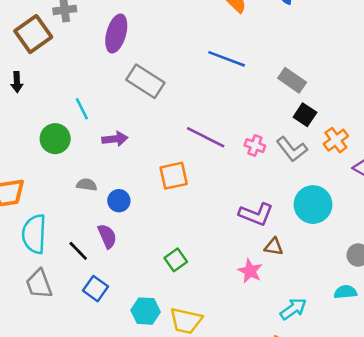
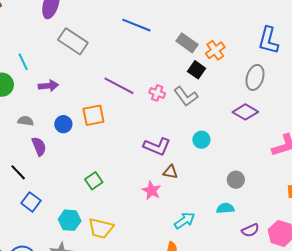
orange cross: (336, 140) -> (215, 50), moved
blue circle: (119, 201) -> (63, 124), moved
cyan circle: (313, 205) -> (201, 140), size x0.6
purple semicircle: (107, 236) -> (39, 146), moved

